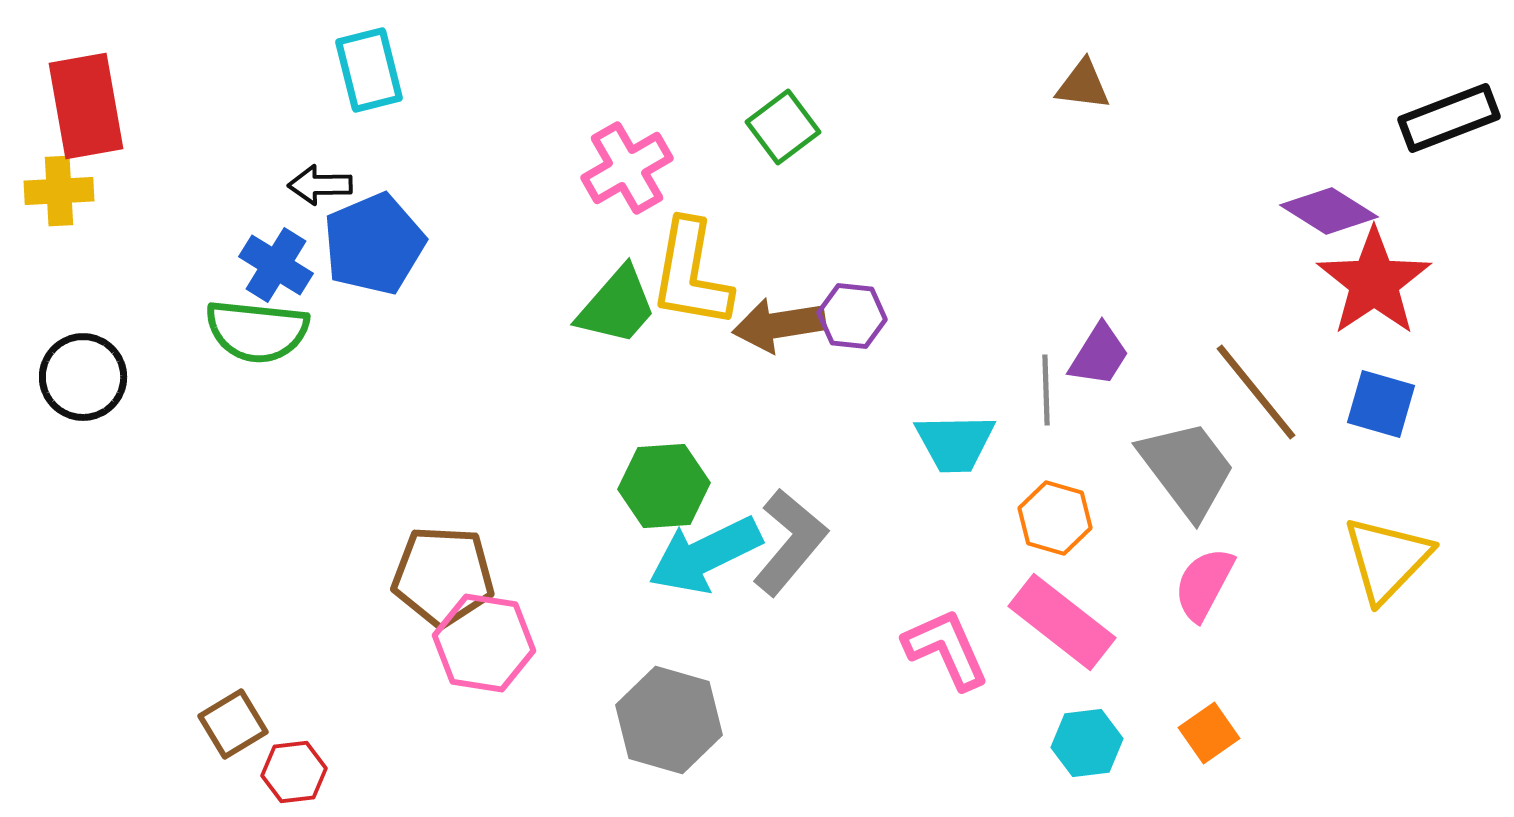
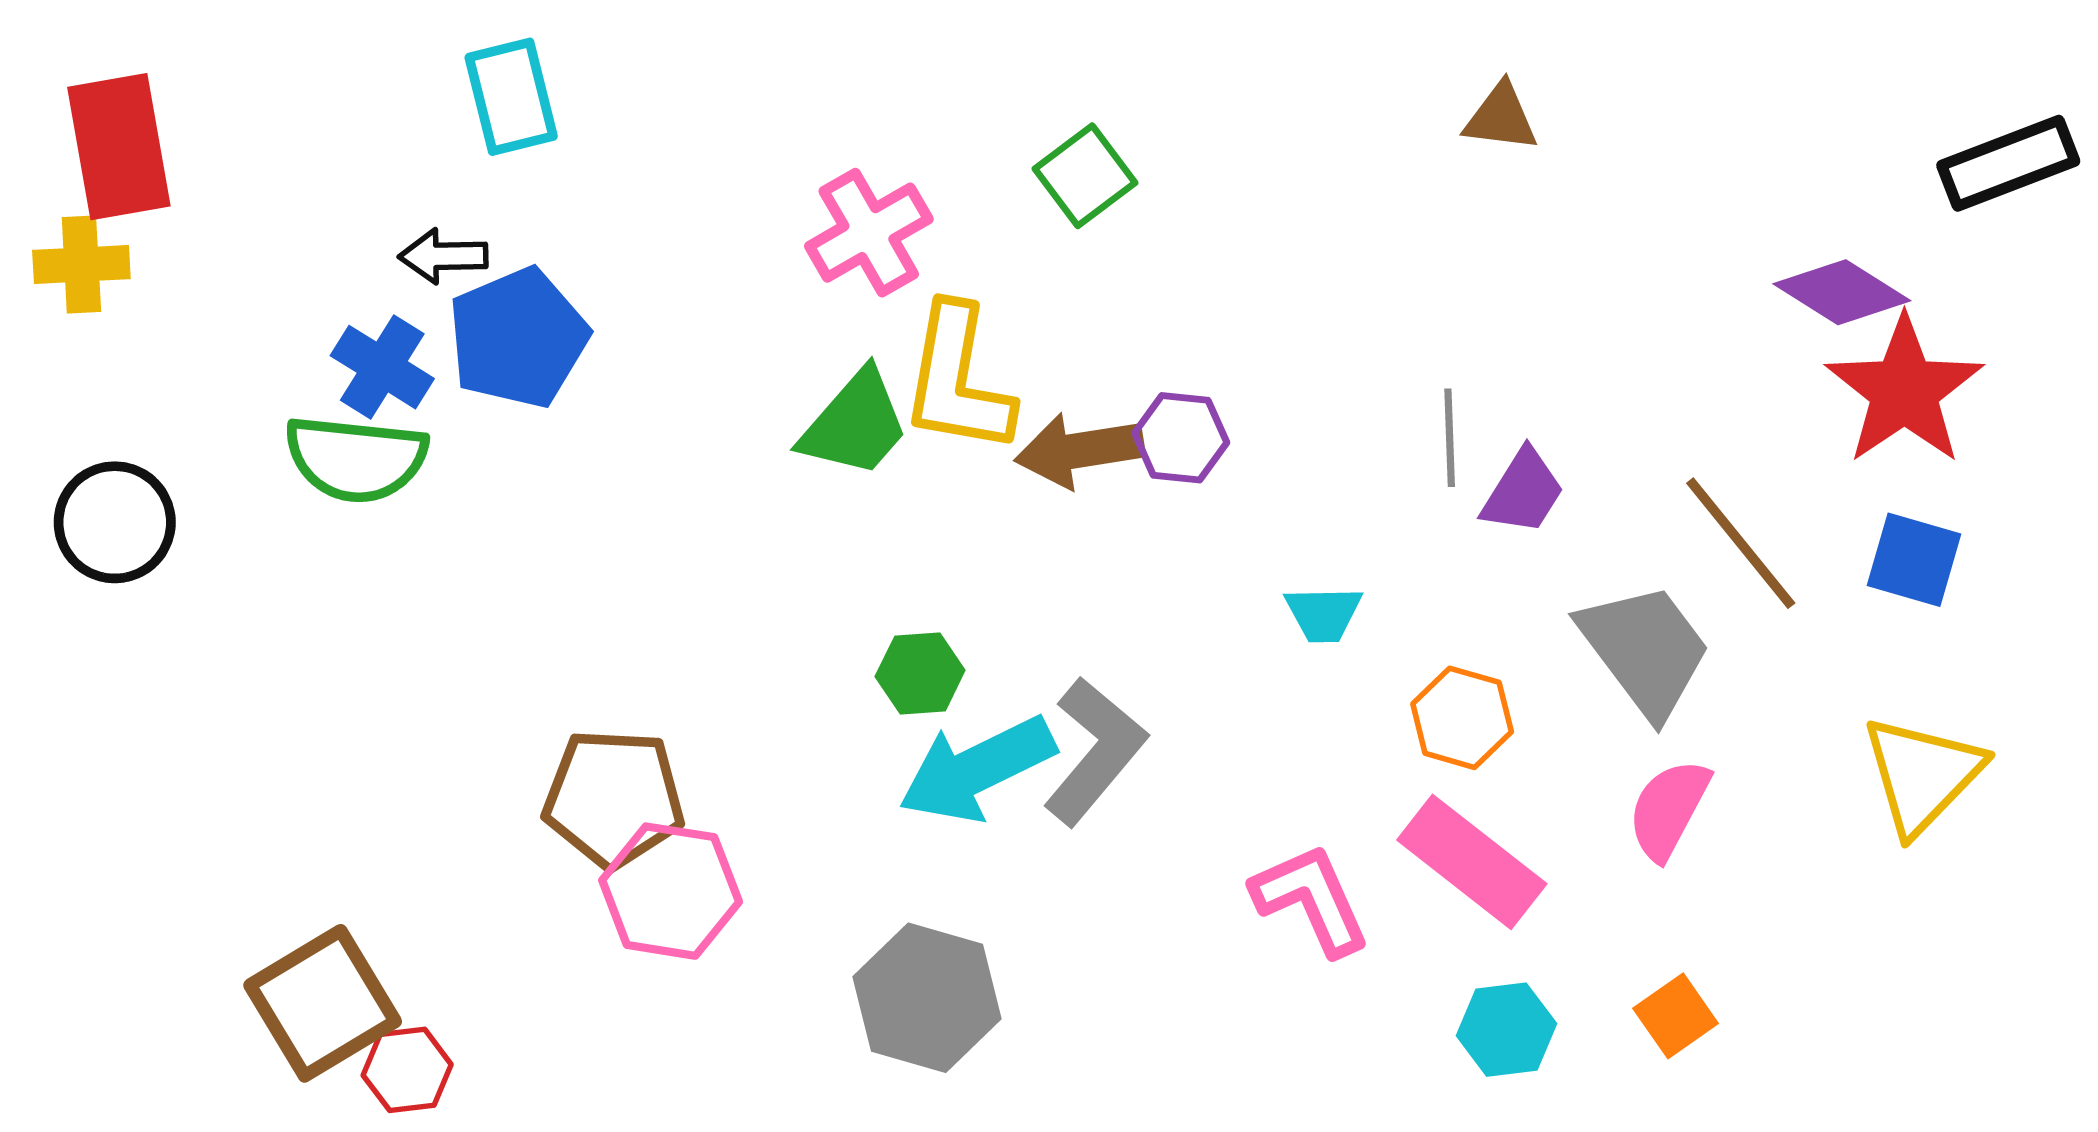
gray line: (1046, 390) -> (1450, 438), moved
cyan trapezoid: (955, 443) -> (1323, 614), size x0.7
green hexagon: (664, 486) -> (920, 673), size x0.7
brown square: (233, 724) -> (323, 1003), size x1.6

